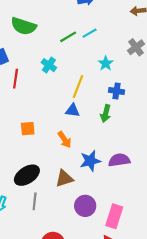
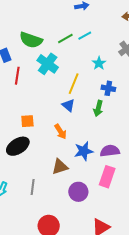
green semicircle: (24, 26) -> (31, 40), moved
cyan cross: (49, 65) -> (48, 64), size x1.5
blue triangle: (73, 110) -> (68, 105), turned 32
black ellipse: (27, 175) -> (18, 146), moved
pink rectangle: (114, 216) -> (107, 177), moved

